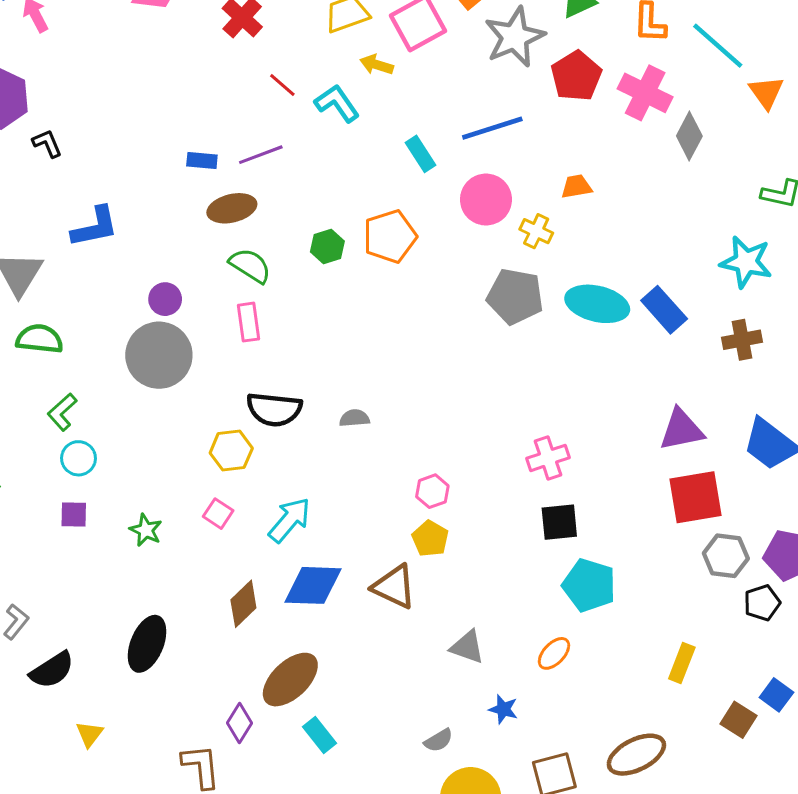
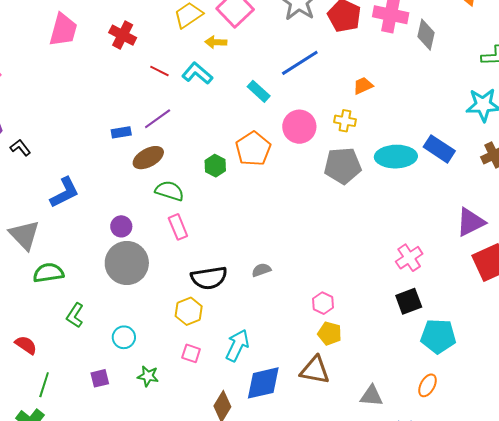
pink circle: (486, 200) -> (299, 127), moved
cyan circle: (79, 458) -> (124, 337), moved
pink cross: (548, 458) -> (409, 258), moved

